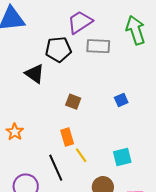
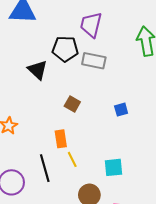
purple trapezoid: (80, 22) -> (91, 25), turned -52
gray rectangle: (98, 46) -> (94, 61), moved

